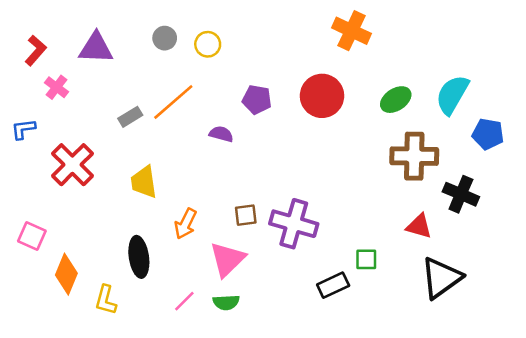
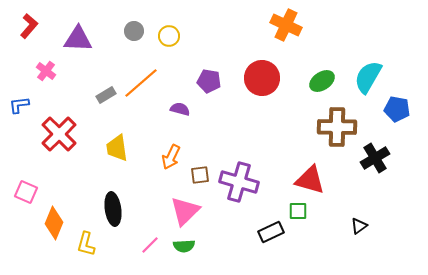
red L-shape: (36, 50) -> (29, 26), moved
black cross: (461, 194) -> (375, 158), turned 36
orange arrow: (186, 224) -> (171, 157), moved
red triangle: (419, 226) -> (310, 180), moved, size x1.4
black triangle: (441, 278) -> (359, 226), size x0.5

